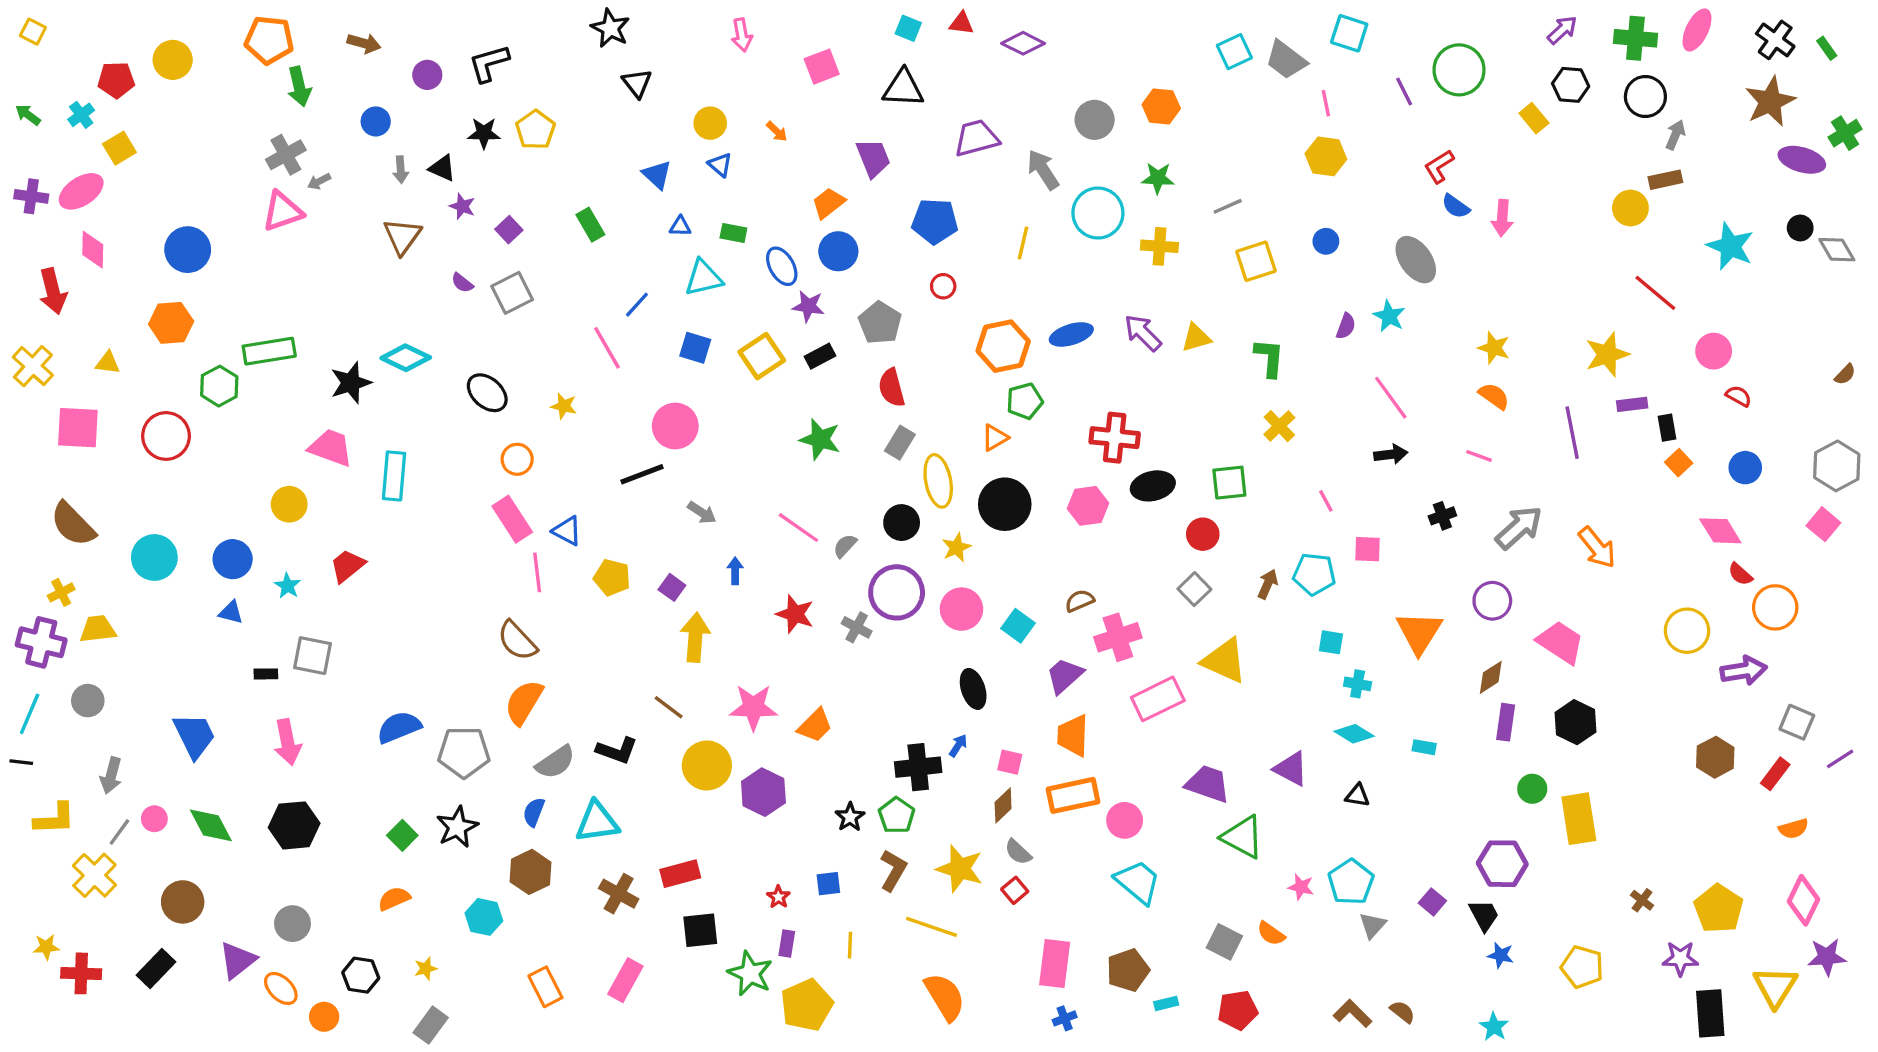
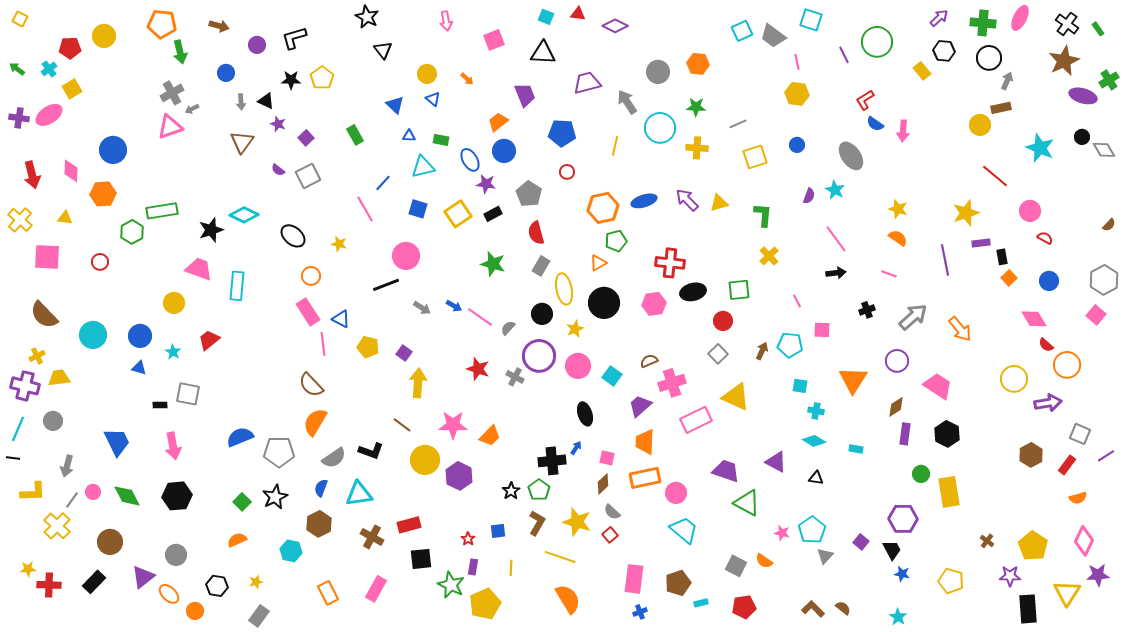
pink diamond: (93, 250) -> (71, 171), moved
red circle: (166, 436) -> (100, 262), size x0.6
blue arrow: (735, 571) -> (454, 306), moved, turned 119

